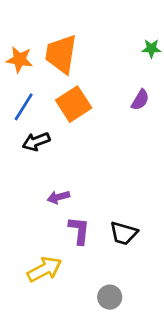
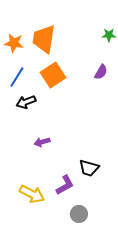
purple L-shape: (79, 230) -> (65, 185), moved, turned 55
yellow arrow: (44, 269) -> (32, 194), turned 55

